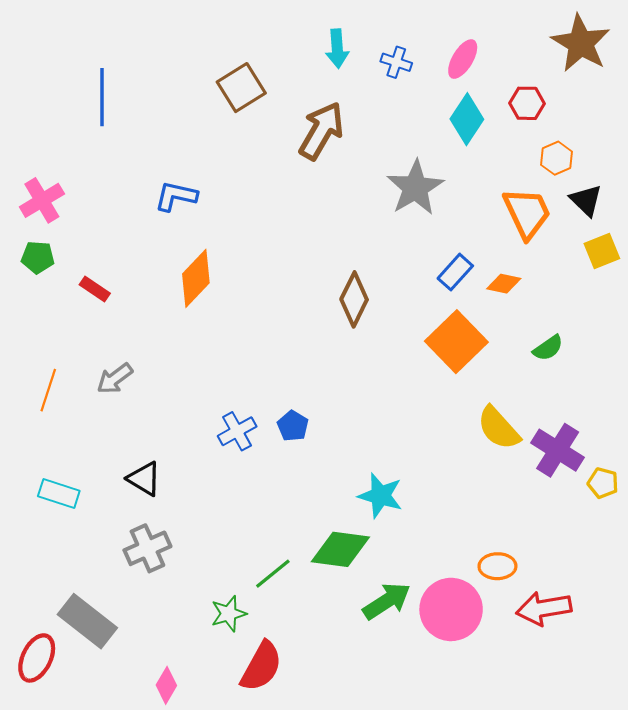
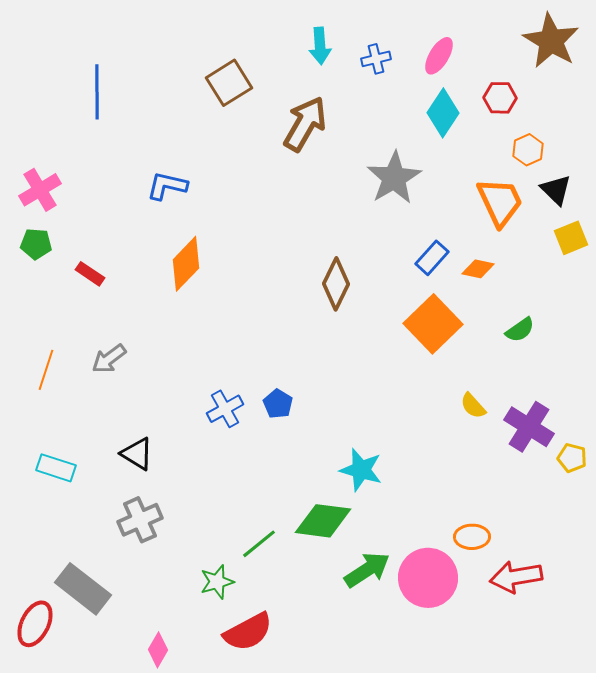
blue cross: (396, 62) -> (376, 59), turned -32
yellow semicircle: (499, 428) -> (473, 406), size x0.6
red semicircle: (261, 666) -> (248, 632), turned 33

